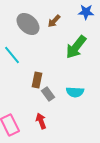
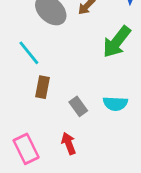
brown rectangle: (37, 80) -> (43, 87), moved

